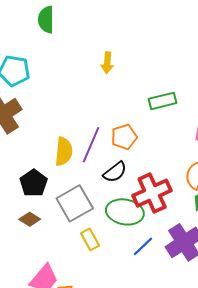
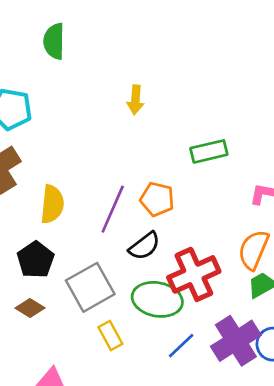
orange pentagon: (124, 137) -> (157, 199), turned 30
yellow semicircle: (64, 151) -> (52, 204), moved

